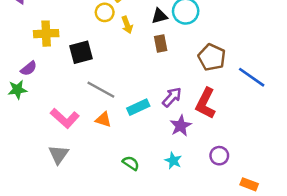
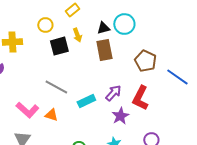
yellow circle: (105, 12) -> (45, 25), moved
brown rectangle: (161, 44) -> (104, 50), size x1.5
black square: (81, 52) -> (59, 46), moved
orange triangle: (103, 120) -> (51, 115), moved

